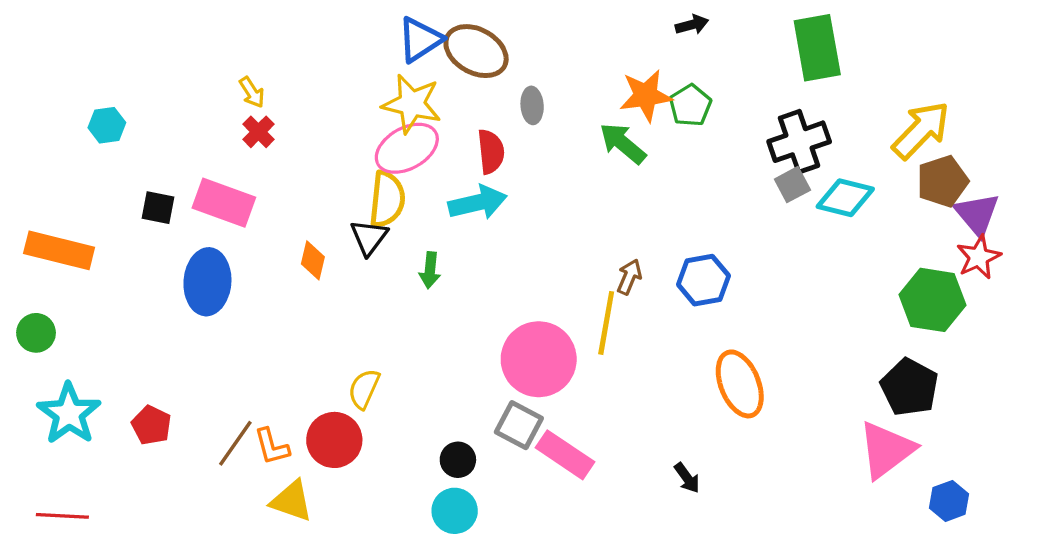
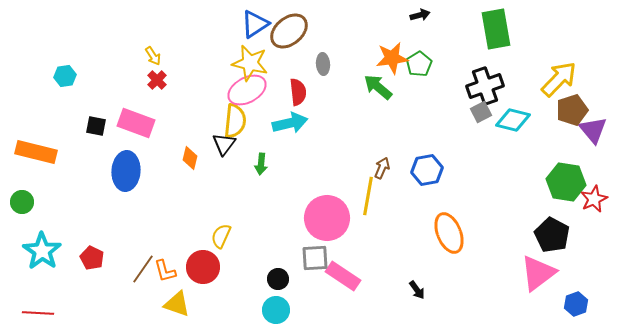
brown ellipse: (476, 51) -> (289, 31), turned -69
red star: (979, 257) -> (594, 199), moved
gray square: (519, 425) -> (315, 258), turned -32

